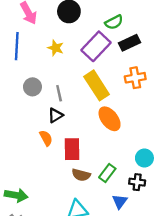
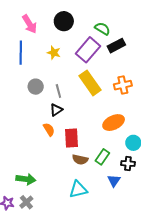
green semicircle: (114, 22) -> (102, 29), turned -119
orange cross: (135, 78) -> (123, 85), moved
orange ellipse: (110, 119) -> (114, 123), moved, turned -75

